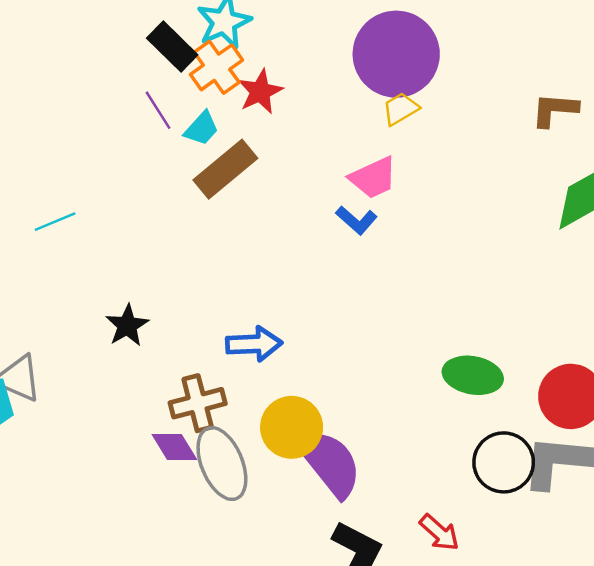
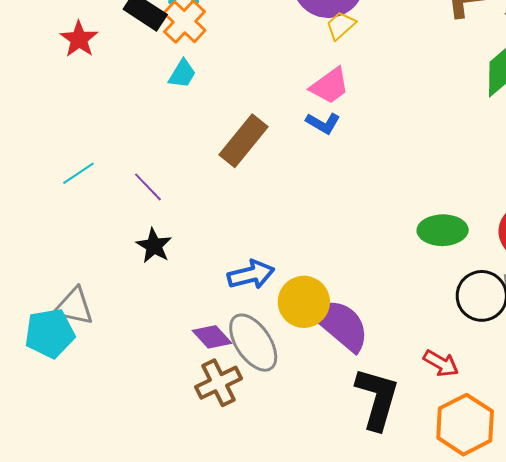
red star: (260, 92) -> (79, 39), moved
purple line: (158, 110) -> (148, 187), moved
brown rectangle: (225, 169) -> (243, 141), moved
blue arrow: (254, 344) -> (251, 275), moved
brown cross: (198, 403) -> (218, 383), moved

